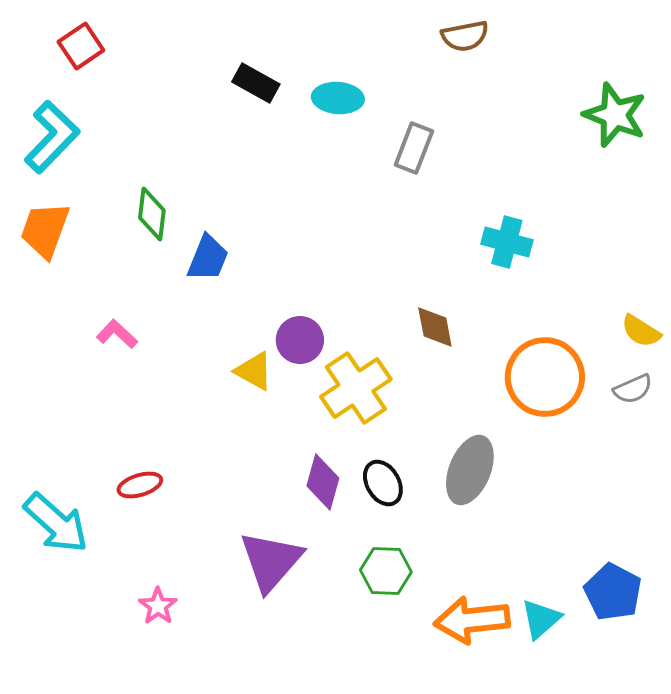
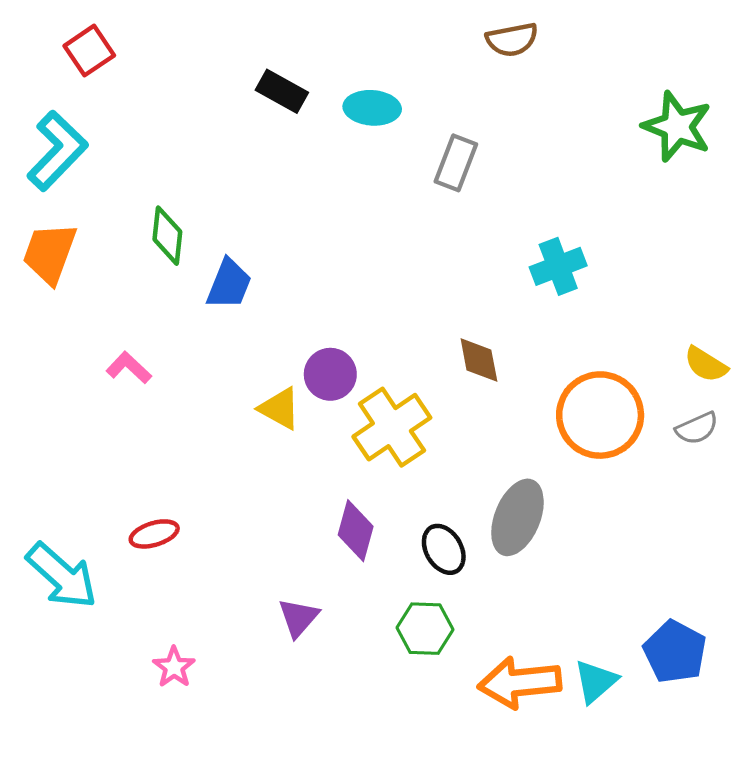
cyan cross: (507, 242) -> (558, 266), turned -36
black ellipse: (383, 483) -> (444, 549), moved
purple triangle: (271, 561) -> (298, 618), size x0.6

